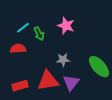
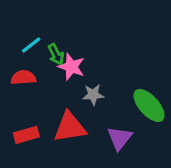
pink star: (66, 26) -> (71, 67), moved
purple triangle: (71, 83) -> (120, 138), moved

